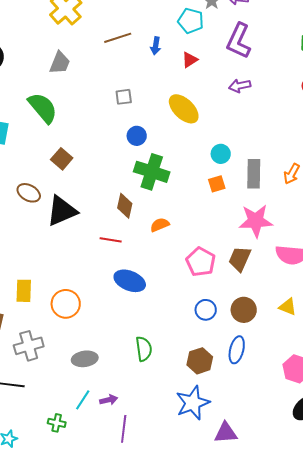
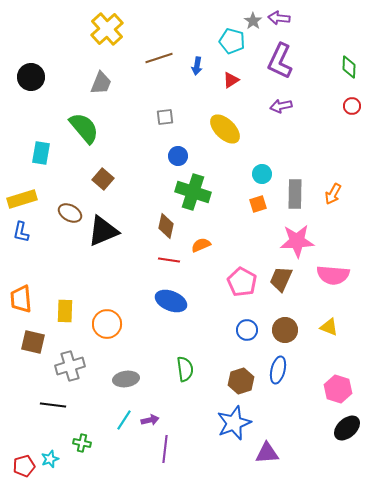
red line: (111, 240) -> (169, 260), moved
green cross: (57, 423) -> (82, 443), moved

